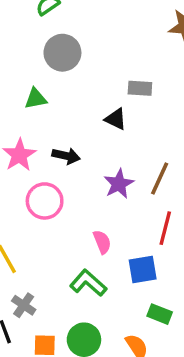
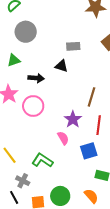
black arrow: (66, 156) -> (36, 78), moved
purple star: (119, 184) -> (73, 119), moved
pink circle: (45, 201) -> (33, 106), moved
green L-shape: (88, 283) -> (42, 160), moved

